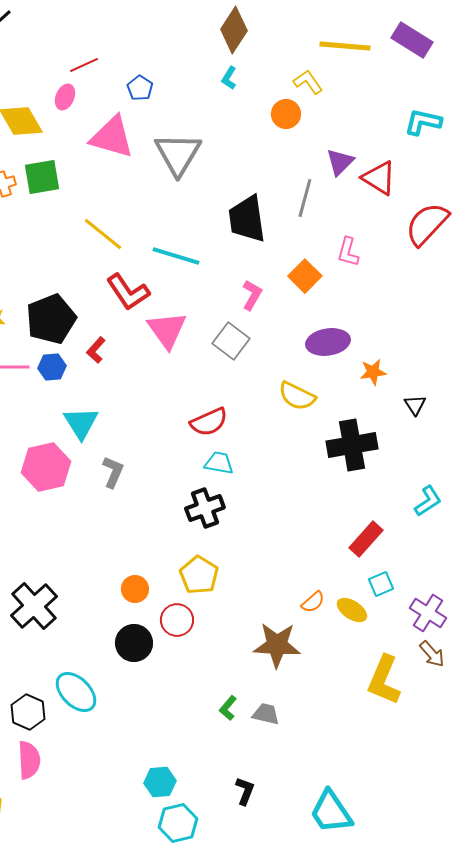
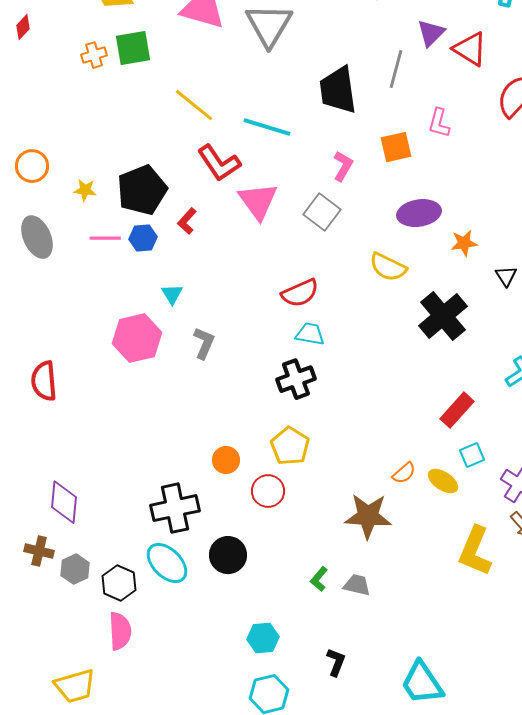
orange square: (305, 276) -> (396, 147), turned 32
cyan triangle: (81, 423) -> (172, 294), size x0.6
black cross: (352, 445) -> (443, 316), turned -30
black cross: (34, 606) -> (175, 508), moved, turned 30
black circle: (134, 643) -> (228, 555), moved
cyan hexagon: (160, 782) -> (263, 638), moved

